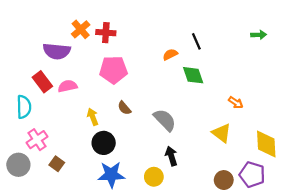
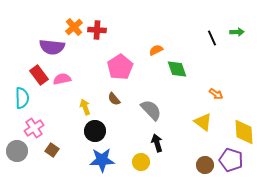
black line: (196, 41) -> (212, 38), moved
pink pentagon: (113, 70) -> (120, 67), moved, turned -30

